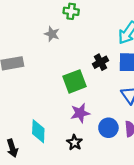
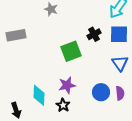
purple star: (80, 113) -> (67, 85), moved
black star: (75, 142) -> (63, 105), moved

